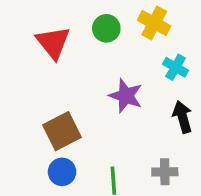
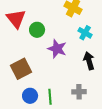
green circle: (106, 28) -> (37, 30), moved
blue circle: (62, 172) -> (30, 96), moved

